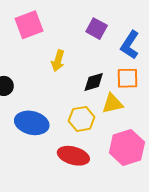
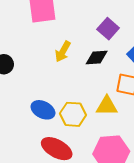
black diamond: (94, 82) -> (97, 58), moved
blue ellipse: (32, 123) -> (43, 110), moved, size x0.7

